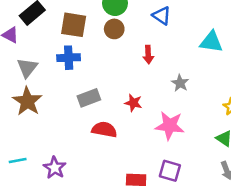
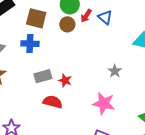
red arrow: (148, 55) -> (86, 16), moved, turned 32
red star: (133, 103) -> (65, 80), moved

